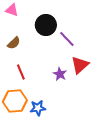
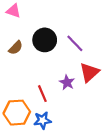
black circle: (46, 25) -> (45, 40), moved
red line: (21, 72) -> (42, 94), moved

